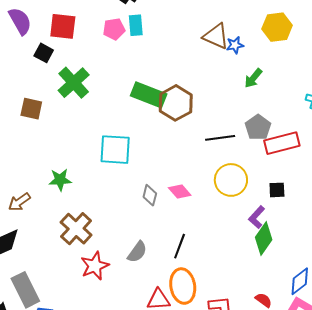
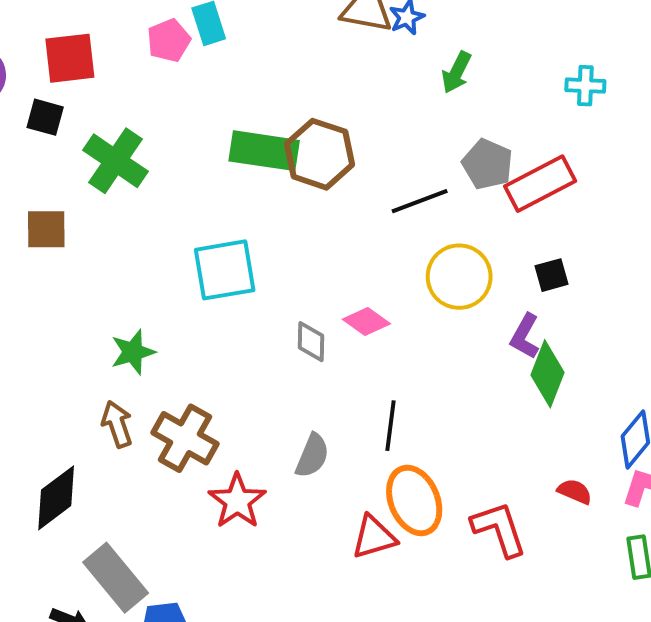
brown arrow: (19, 202) -> (117, 424), moved, turned 120

